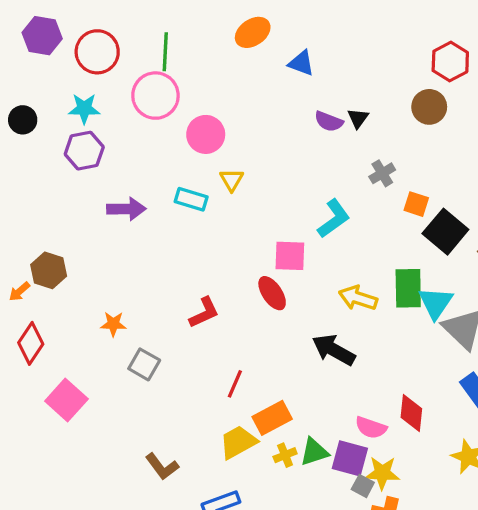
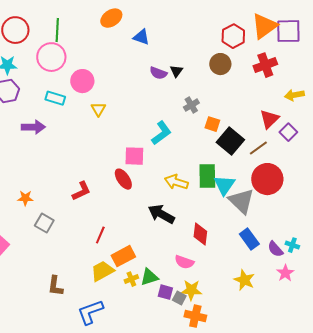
cyan rectangle: (191, 199) -> (55, 98), moved
red diamond: (411, 413) -> (200, 234), moved
purple square: (350, 458) -> (165, 292), moved, size x0.7
brown L-shape: (162, 466) -> (55, 286), turned 45

